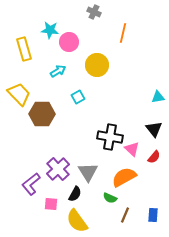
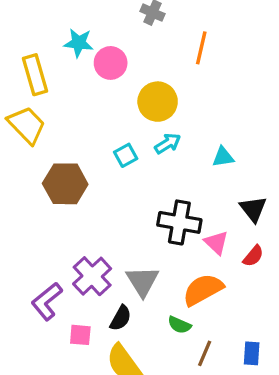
cyan arrow: (58, 71) -> (168, 144), moved
yellow trapezoid: (19, 94) -> (27, 125), moved
cyan triangle: (158, 97) -> (223, 157), moved

